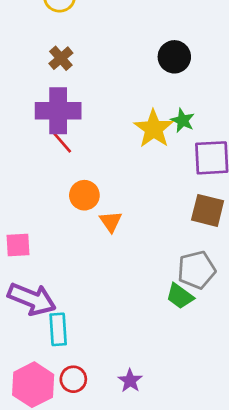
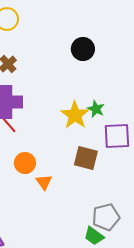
black circle: (174, 57) -> (83, 49), moved
brown square: (208, 210) -> (86, 158), moved

